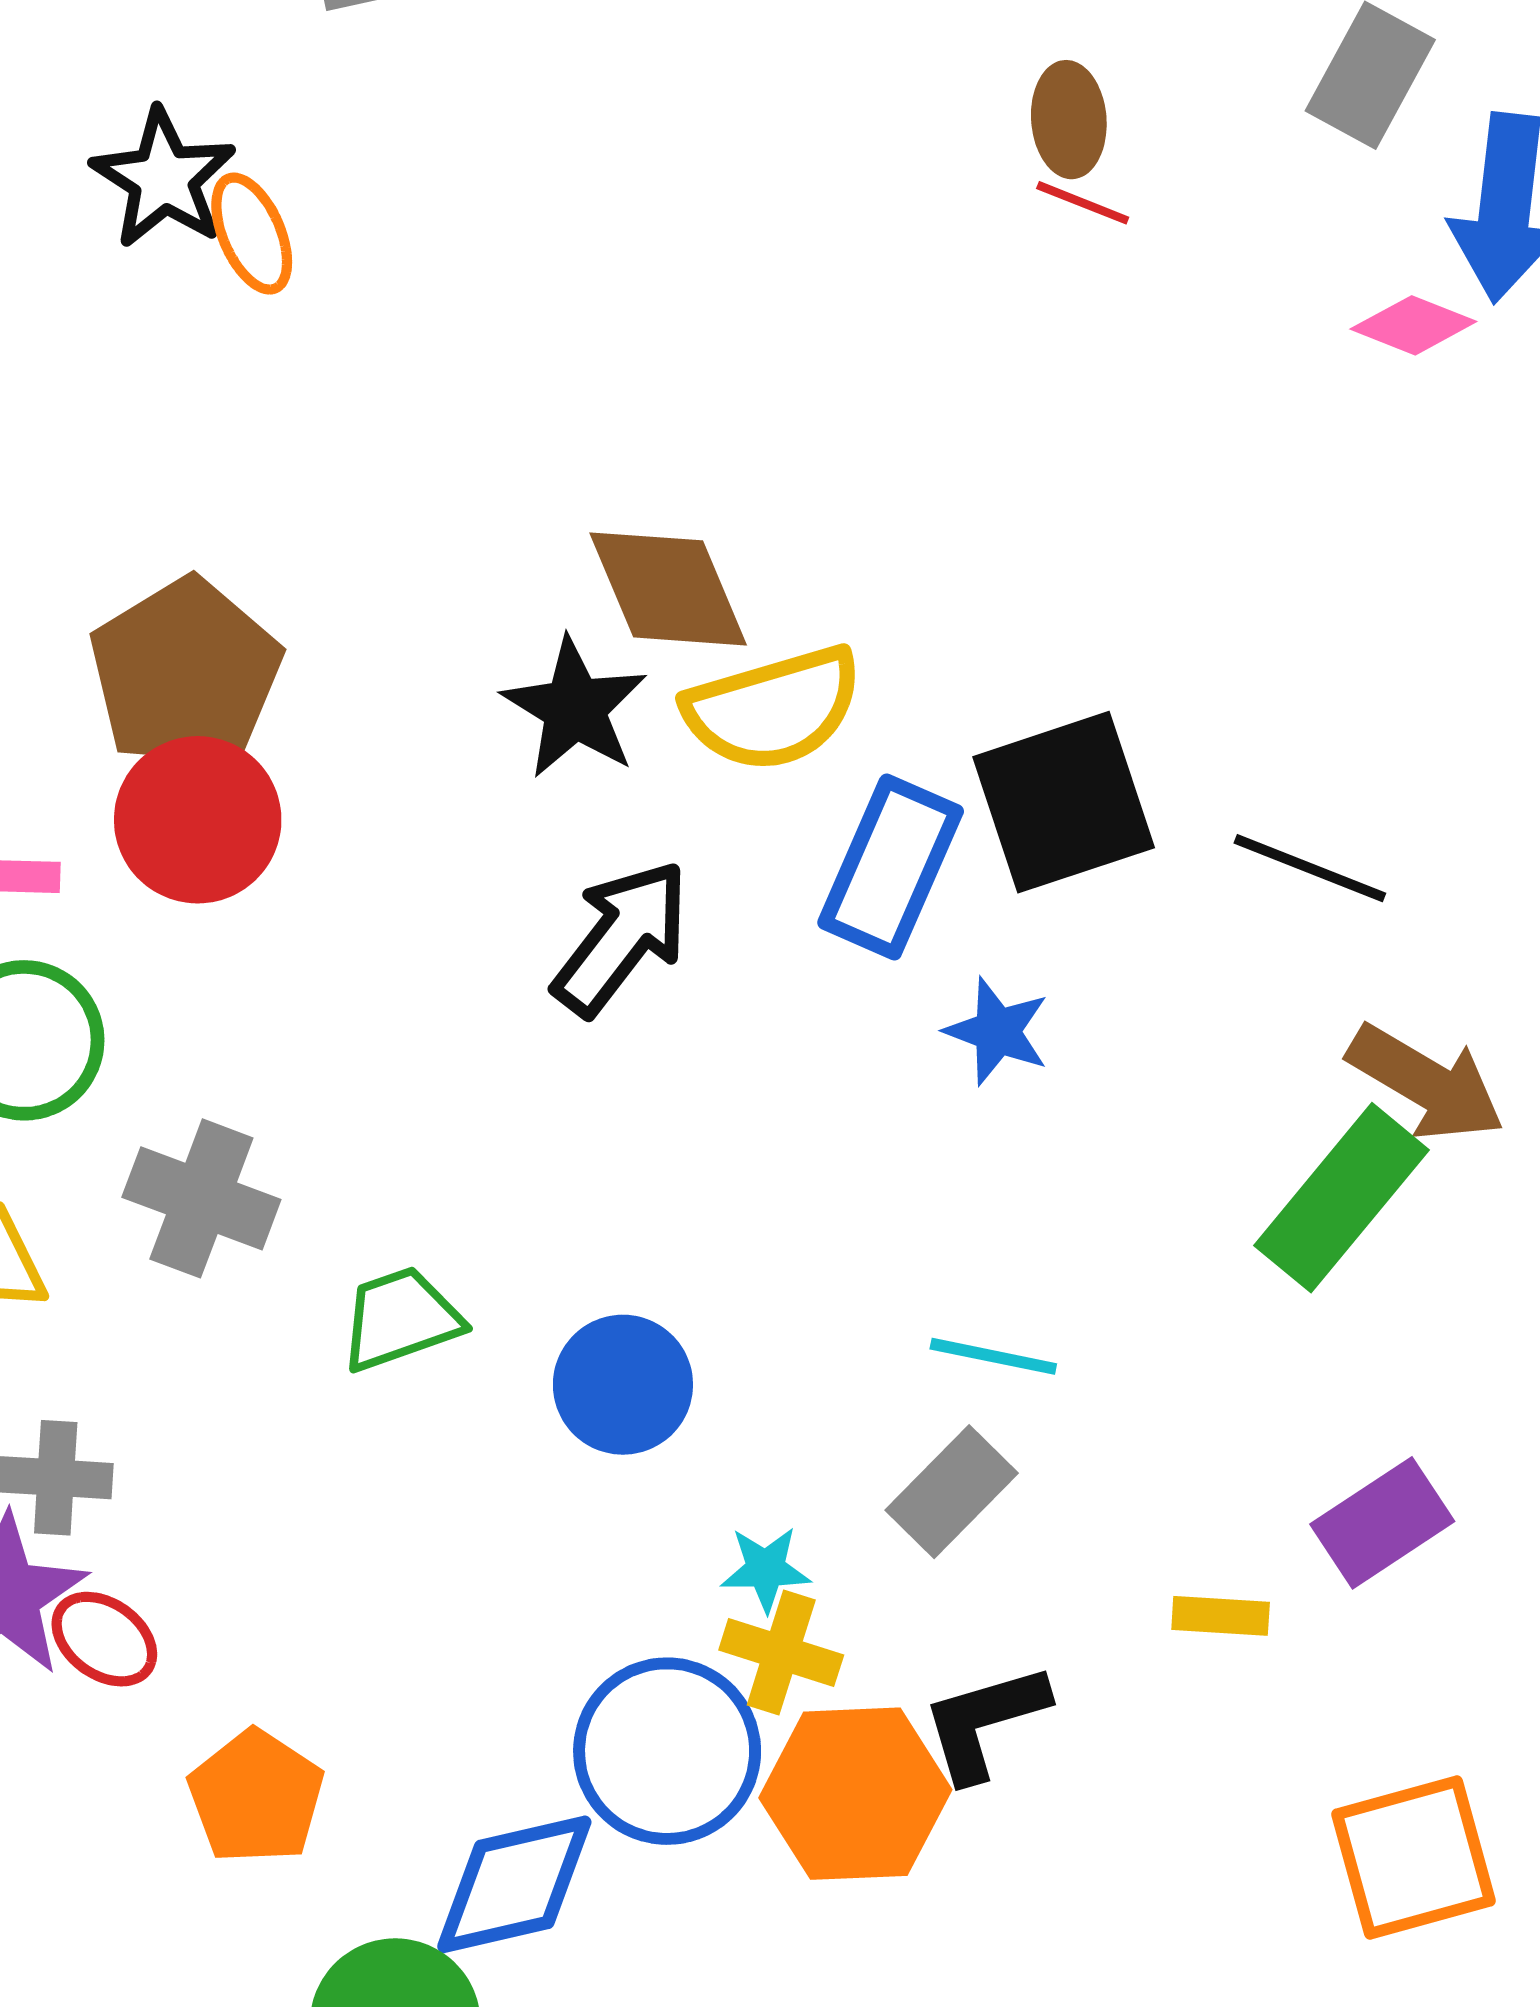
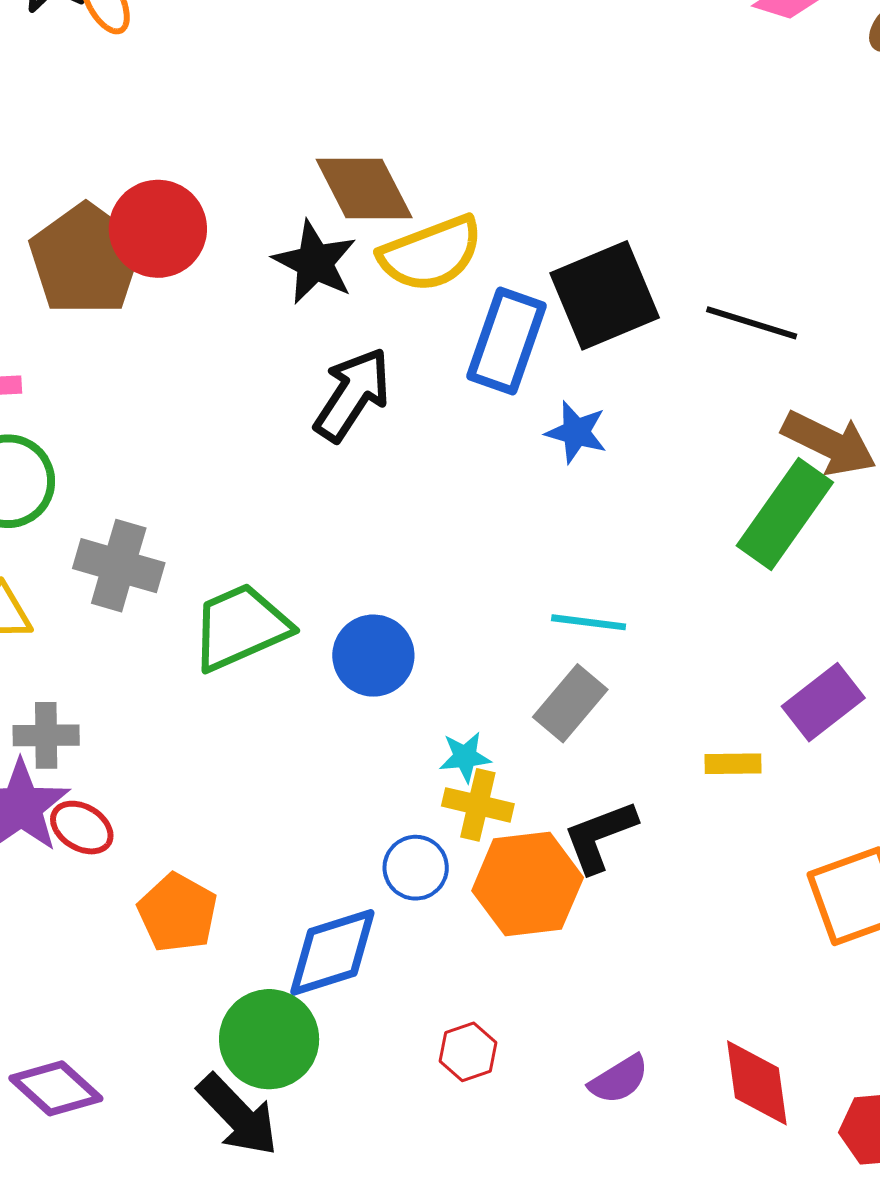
red circle: (198, 820) -> (158, 229), moved
green trapezoid: (401, 1319) -> (240, 627), size x1.4
blue circle: (667, 1751) -> (416, 868), size x0.6

